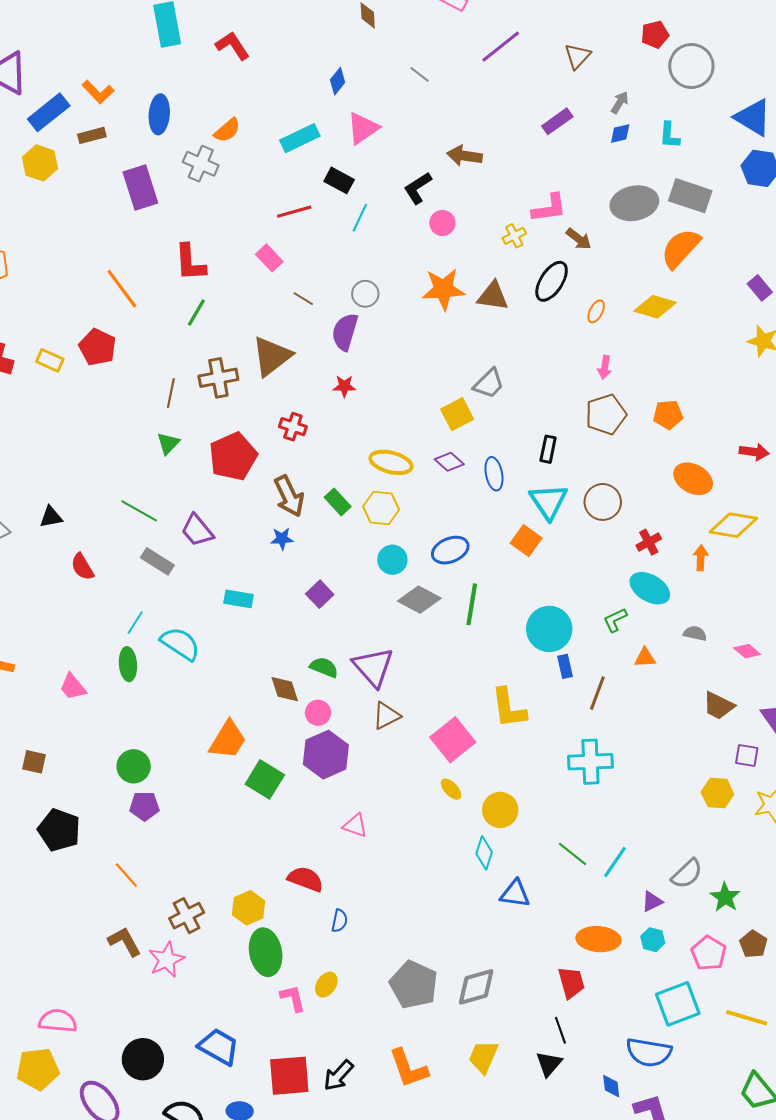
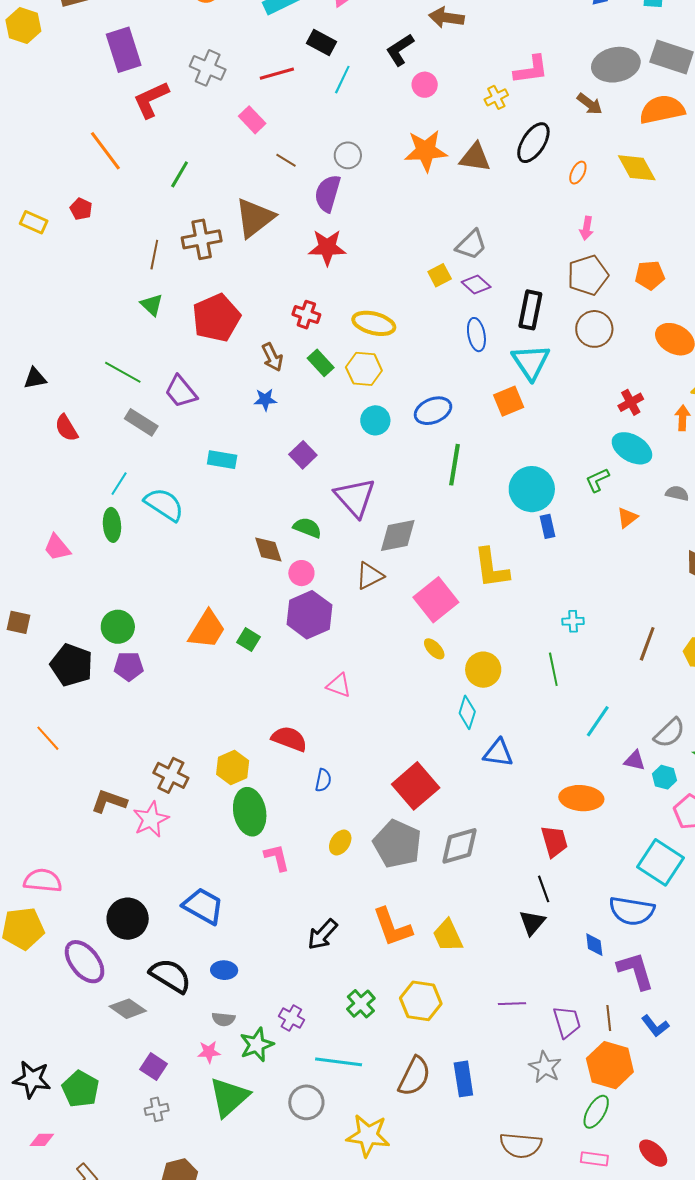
gray cross: (201, 164) -> (208, 68), moved
brown arrow: (579, 239) -> (590, 104), moved
orange semicircle: (681, 248) -> (662, 110), turned 36
red L-shape: (190, 263) -> (151, 100), moved, turned 69
yellow diamond: (655, 307) -> (637, 168), turned 45
red pentagon: (97, 347) -> (81, 209), size x0.6
red star: (344, 386) -> (327, 247), size x1.6
yellow square: (457, 414) -> (440, 275), size x0.7
red cross: (293, 427) -> (306, 315), moved
green triangle: (168, 443) -> (152, 305), turned -30
black rectangle: (548, 449) -> (530, 310), size x1.4
purple diamond: (449, 462) -> (476, 284), moved
brown arrow: (289, 496) -> (272, 357), size x0.7
brown circle: (603, 502) -> (594, 329), moved
orange square: (526, 541) -> (509, 401), turned 32
gray diamond: (419, 600) -> (398, 535), moved, turned -39
orange triangle: (645, 658) -> (627, 518), turned -35
purple triangle: (373, 667) -> (355, 497), moved
brown line: (597, 693) -> (647, 644), moved
orange trapezoid: (228, 740) -> (207, 630), moved
cyan cross: (590, 762) -> (573, 621), size x0.5
green square: (265, 779) -> (249, 640), size x0.6
black pentagon: (59, 830) -> (72, 665), moved
green line: (573, 854) -> (553, 669), moved, turned 40
orange line: (126, 875) -> (48, 738), moved
purple triangle: (652, 902) -> (635, 761), turned 40
brown cross: (187, 916) -> (171, 775), turned -36
cyan hexagon: (653, 940) -> (664, 777), moved
brown L-shape: (124, 942) -> (109, 801), turned -42
yellow ellipse: (326, 985) -> (340, 843), moved
cyan square: (678, 1004) -> (661, 862), turned -36
yellow trapezoid: (483, 1057) -> (448, 936), moved, turned -48
red square: (289, 1076) -> (416, 786), moved, turned -36

